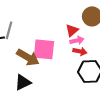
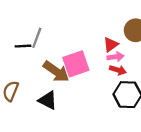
pink square: (44, 49) -> (76, 64), turned -30
black triangle: (23, 82) -> (48, 100), turned 48

